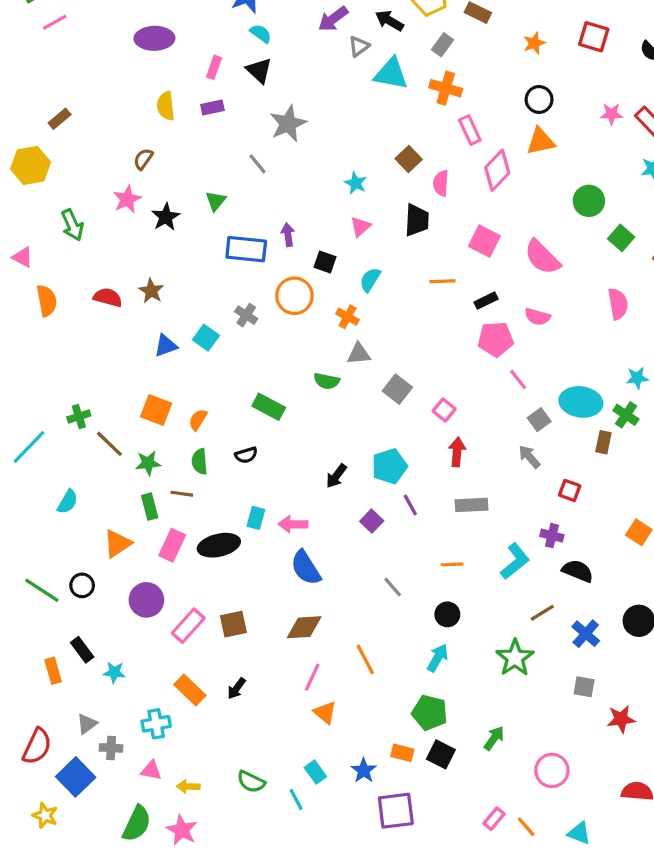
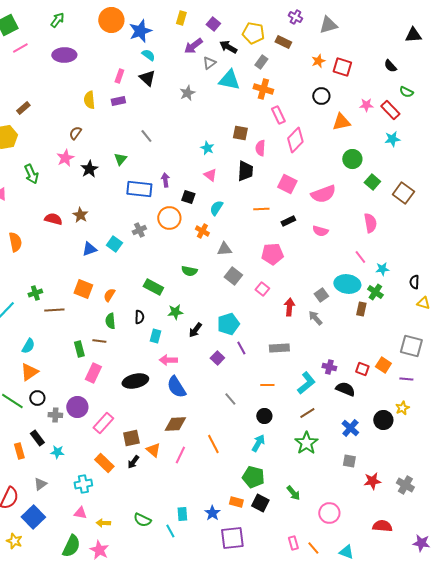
red square: (594, 37) -> (342, 67), moved
purple ellipse: (154, 38) -> (64, 55), moved
gray star: (288, 124) -> (187, 93), moved, size x0.7
orange triangle: (541, 141) -> (341, 122), moved
brown square: (409, 159) -> (240, 133), turned -35
pink triangle: (360, 227) -> (210, 175), turned -40
pink semicircle: (542, 257) -> (323, 194), turned -65
orange semicircle: (47, 301) -> (15, 242), moved
gray cross: (246, 315) -> (139, 230), turned 32
pink pentagon: (496, 339) -> (272, 254), moved
gray triangle: (359, 354) -> (224, 249), moved
pink line: (518, 379) -> (360, 257), moved
brown line: (109, 444) -> (54, 310), turned -48
red arrow: (457, 452) -> (289, 307), moved
black semicircle: (246, 455) -> (139, 317), turned -72
green star: (148, 463) -> (175, 312), moved
red square: (570, 490) -> (362, 369), moved
cyan rectangle: (256, 518) -> (155, 336), moved
orange triangle: (117, 544) -> (29, 372), moved
black ellipse: (219, 545) -> (135, 381), moved
brown line: (542, 613) -> (307, 413), moved
brown square: (233, 624) -> (131, 438), moved
orange triangle: (325, 713) -> (153, 450), moved
green arrow: (494, 738) -> (293, 493), turned 105
gray cross: (111, 748) -> (55, 415), moved
cyan rectangle: (315, 772) -> (182, 514), turned 32
pink rectangle: (494, 819) -> (293, 543), turned -56

